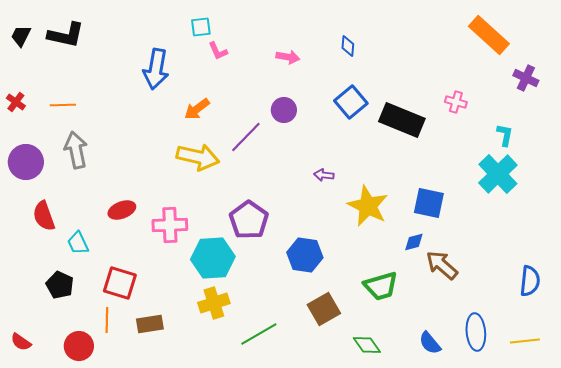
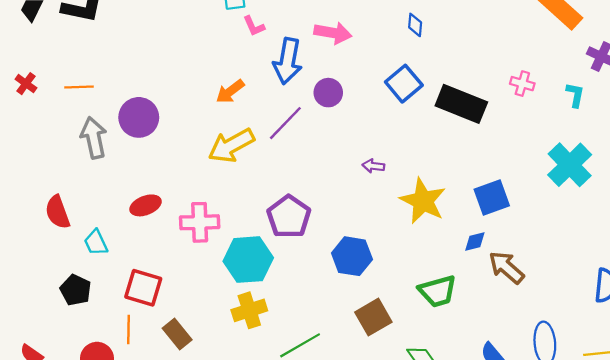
blue diamond: (348, 46) -> (415, 25), moved
pink arrow: (288, 57) -> (333, 33), size x1.4
blue arrow: (156, 69) -> (288, 61), moved
cyan L-shape: (505, 135) -> (575, 95), moved
yellow arrow: (198, 157) -> (231, 146), turned 138
purple circle: (26, 162) -> (139, 117), moved
blue square: (429, 203) -> (492, 198), turned -32
brown rectangle: (150, 324) -> (177, 334), turned 60

